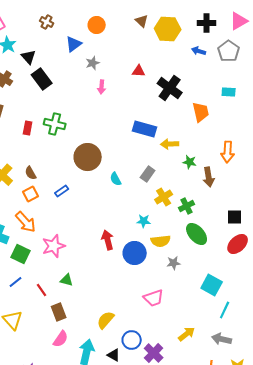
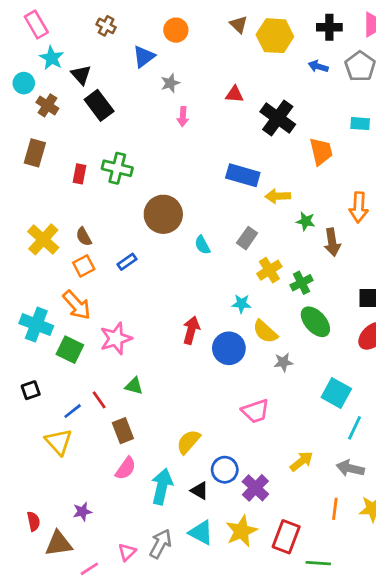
red arrow: (108, 240) -> (191, 330), turned 30
yellow semicircle: (161, 241) -> (265, 332), turned 48
blue line: (16, 282) -> (73, 411), moved

